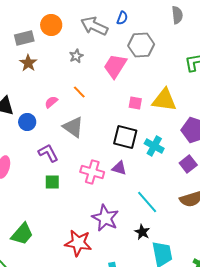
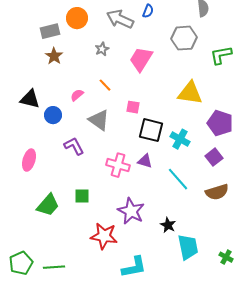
gray hexagon: (141, 45) -> (184, 38), moved
pink square: (135, 103) -> (133, 107), moved
green square: (52, 182) -> (82, 196), moved
cyan line: (147, 202) -> (178, 179), moved
green trapezoid: (22, 234) -> (48, 205), moved

